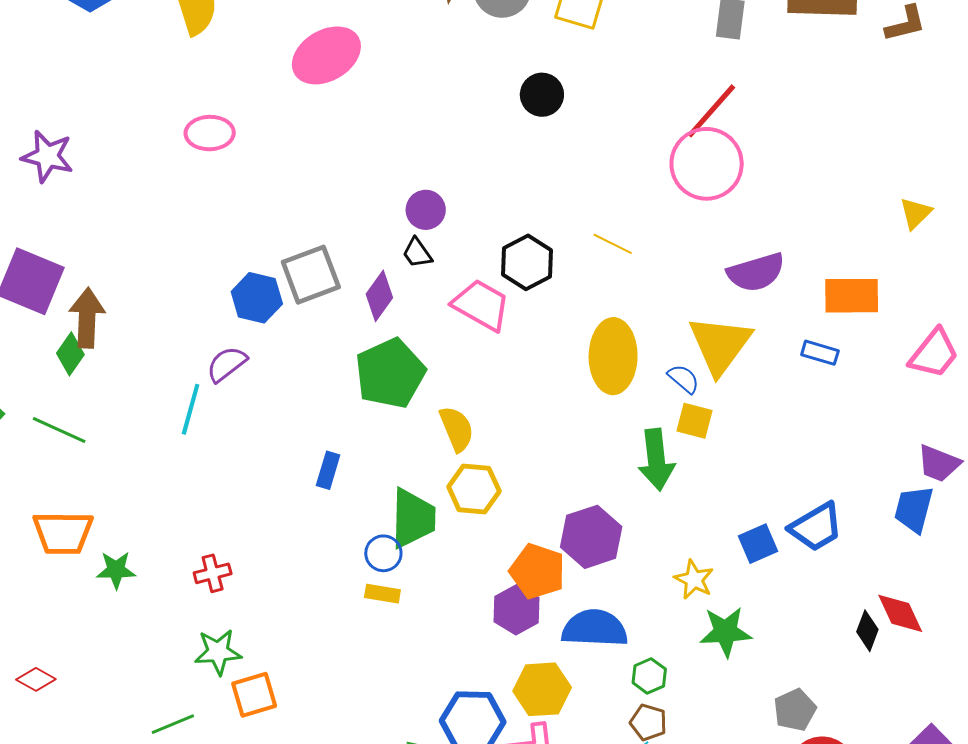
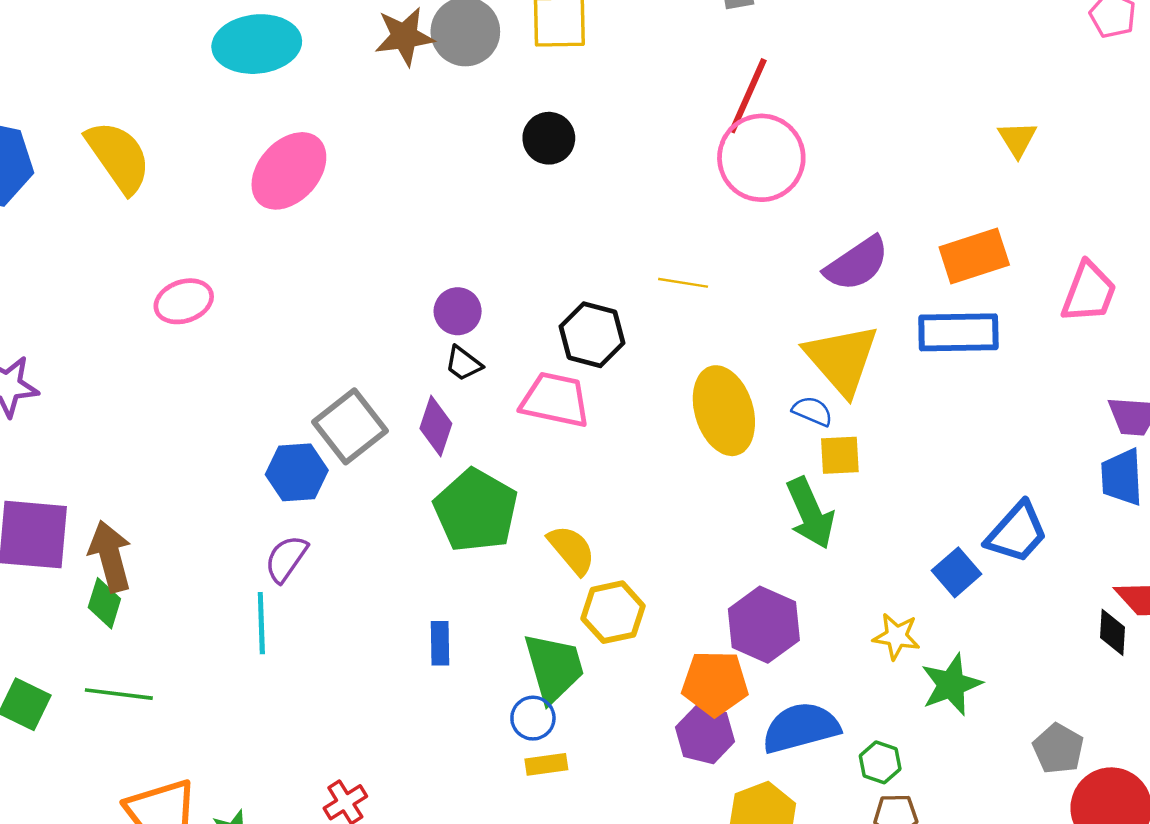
blue rectangle: (820, 353) -> (958, 332), size x1.8

